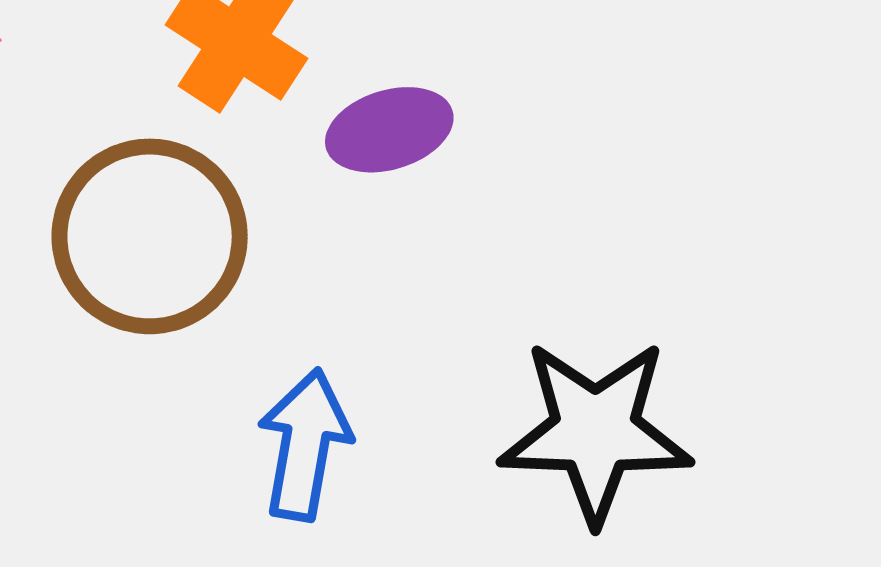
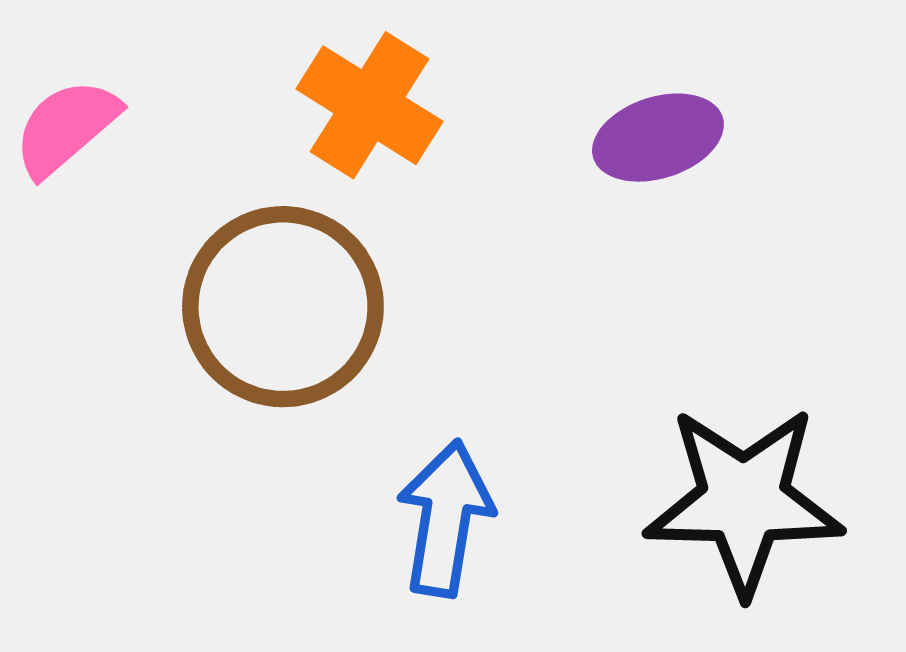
purple ellipse: (389, 130) -> (658, 138), moved

